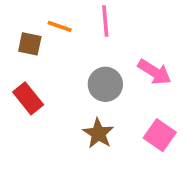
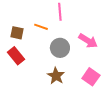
orange line: (60, 26) -> (41, 27), moved
brown square: (30, 44) -> (17, 33), moved

